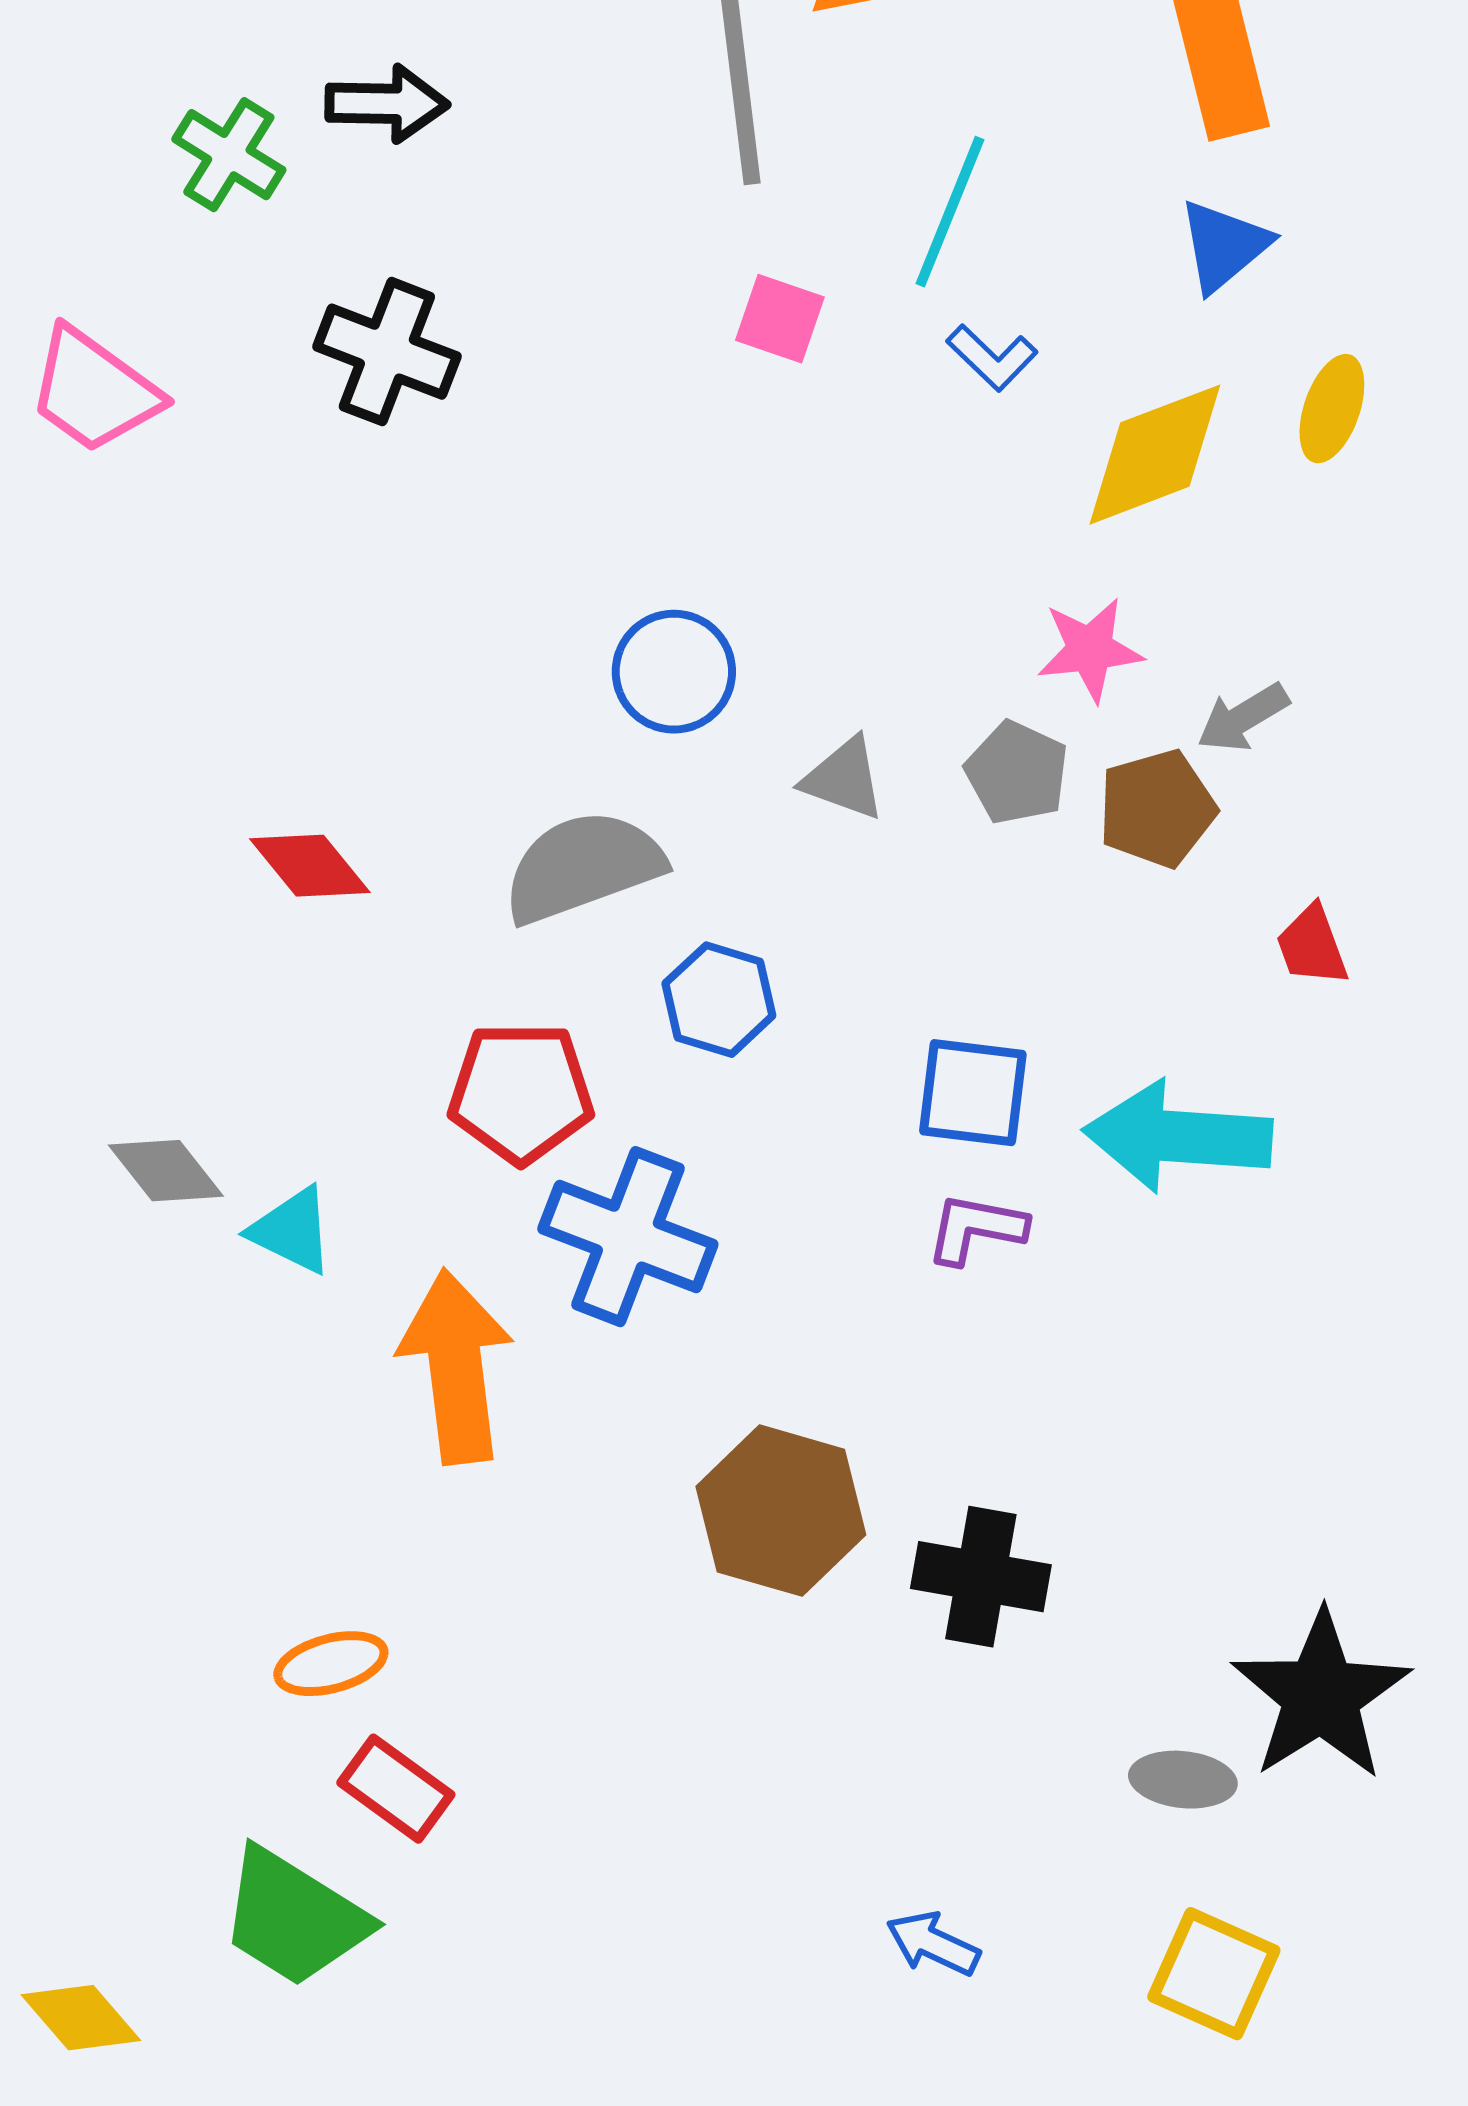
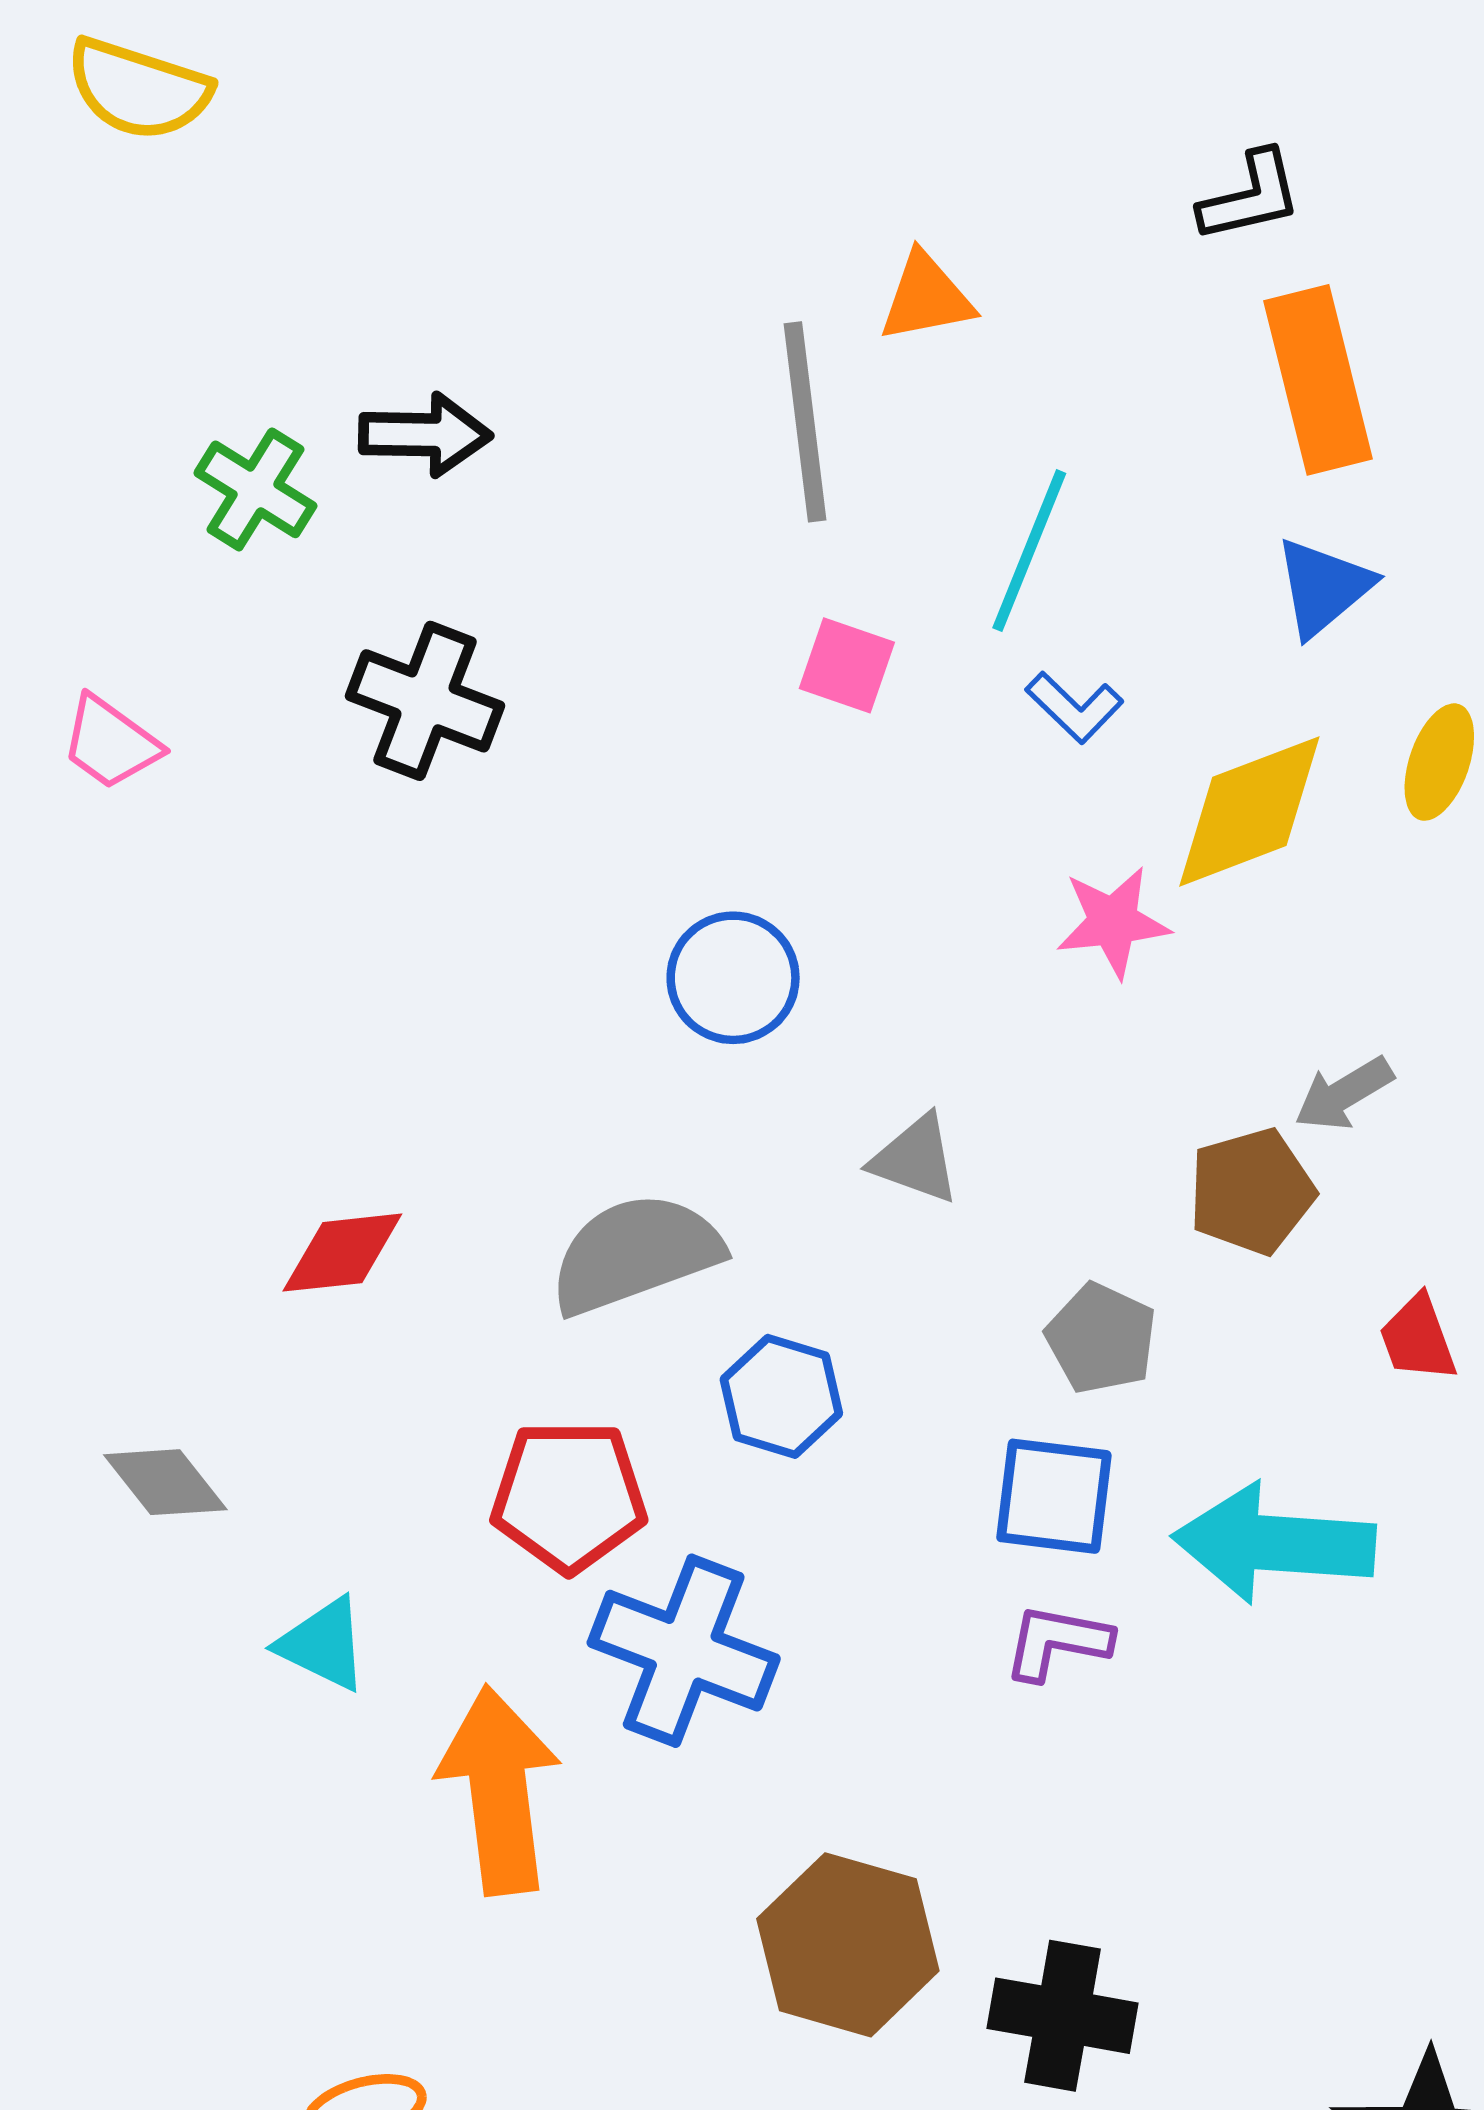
pink trapezoid: (94, 391) -> (111, 743), size x0.7
pink star: (1090, 650) -> (1113, 922), moved
blue circle: (674, 672) -> (733, 978), moved
gray pentagon: (1017, 773) -> (1101, 1338), moved
red diamond: (310, 866) -> (342, 1253), turned -57
gray diamond: (166, 1171) -> (165, 1482), moved

